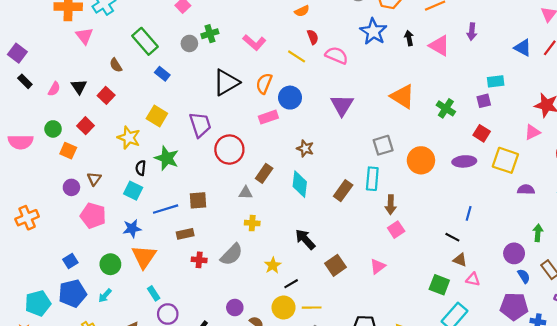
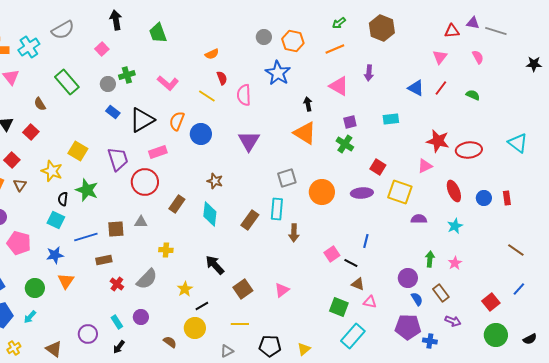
black arrow: (409, 38) -> (308, 104), moved
pink semicircle: (337, 55) -> (244, 95), turned -115
blue rectangle: (162, 74) -> (113, 112), moved
purple square: (484, 101) -> (350, 122), moved
pink rectangle: (268, 117) -> (158, 152), moved
brown triangle: (94, 179) -> (20, 185), moved
gray triangle: (246, 193) -> (141, 222), moved
pink square: (396, 230) -> (332, 254), moved
orange triangle: (144, 257) -> (66, 281), size x0.7
red cross: (199, 260) -> (117, 284), turned 32
cyan rectangle: (154, 293) -> (117, 322), moved
purple circle: (235, 308) -> (141, 317), moved
yellow line: (312, 308) -> (240, 324), moved

